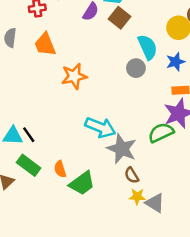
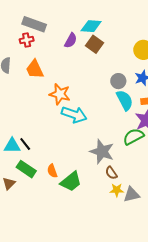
cyan semicircle: (148, 47) -> (125, 100), moved
gray circle: (136, 68) -> (118, 81), moved
orange star: (74, 76) -> (60, 94), turned 30
cyan arrow: (100, 127) -> (74, 115), moved
gray triangle: (155, 203) -> (132, 195), turned -42

